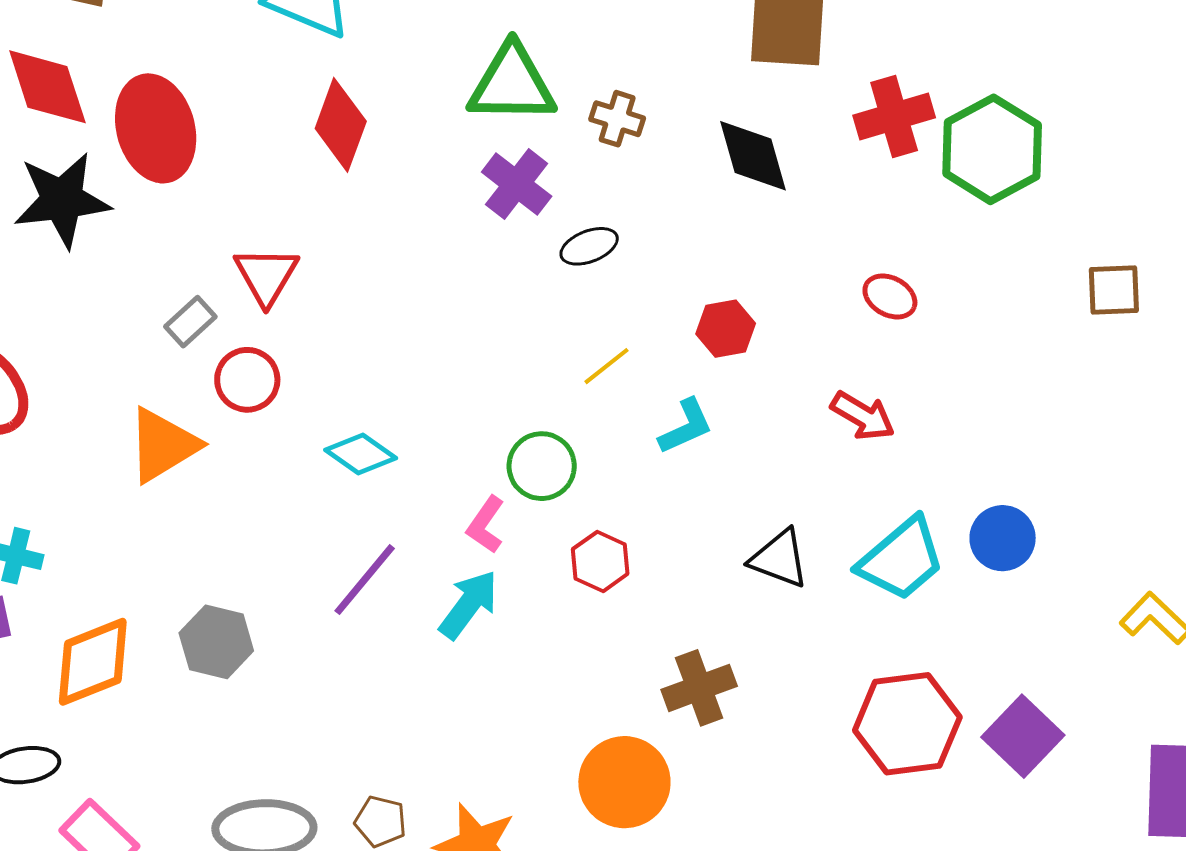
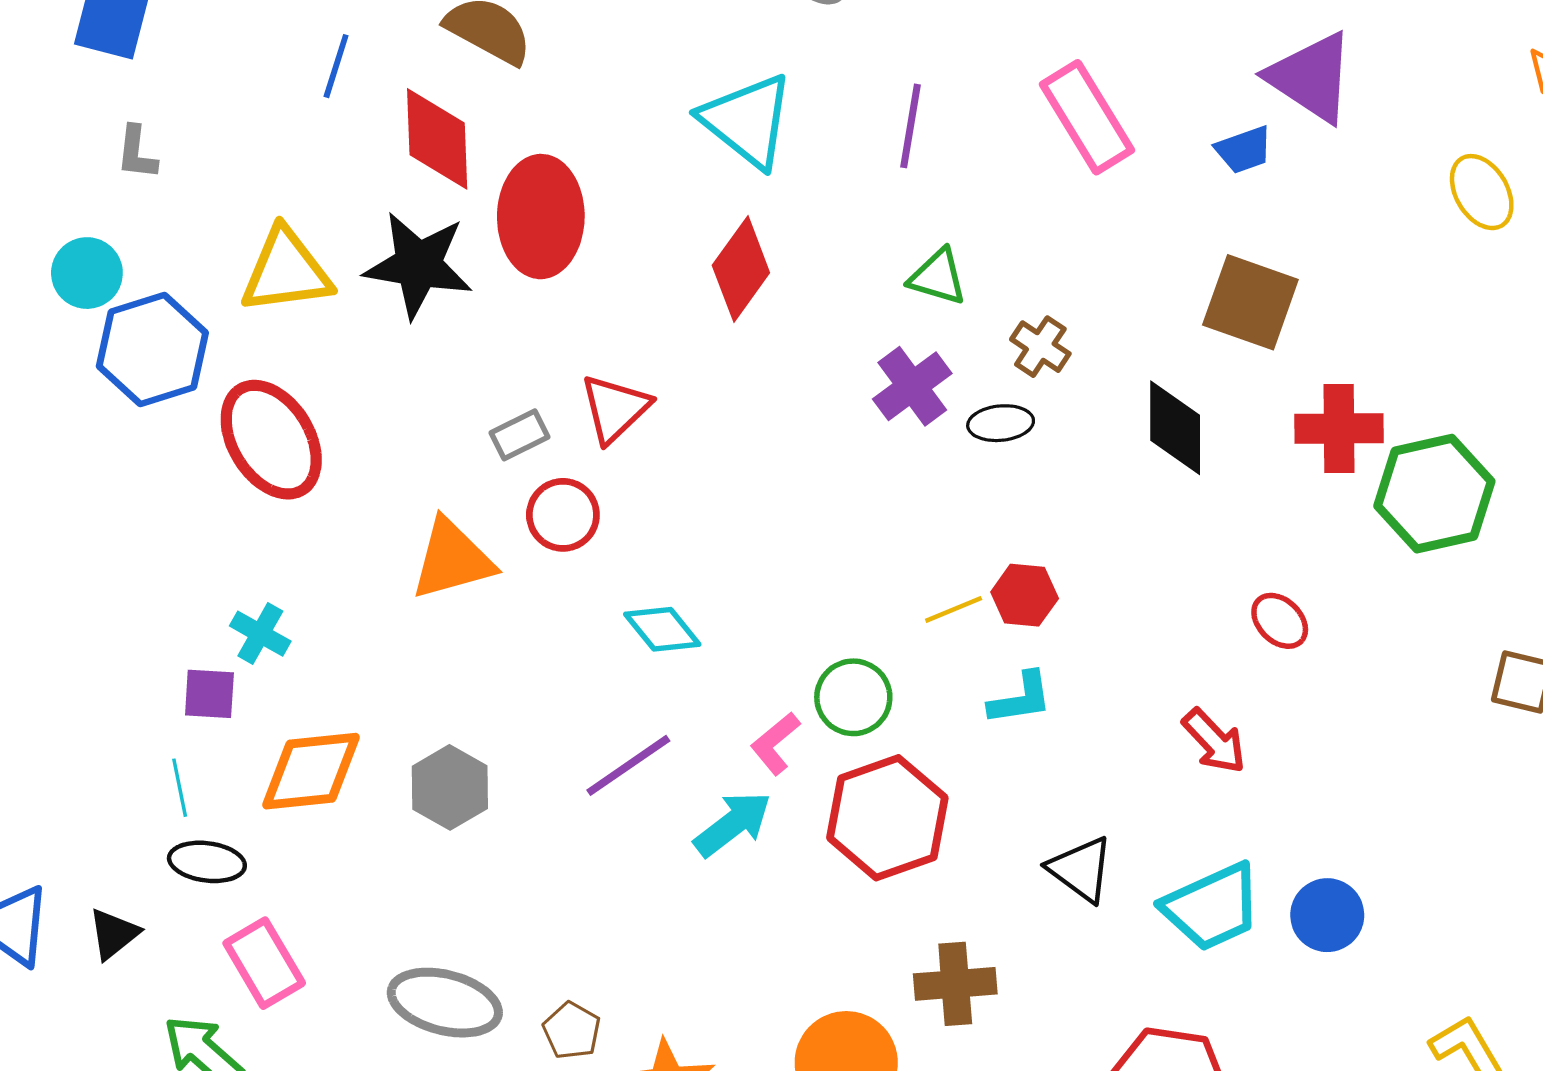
green triangle: (512, 84) -> (938, 277), size x0.6
black ellipse: (589, 246) -> (1001, 423), moved
red hexagon: (726, 329) -> (1025, 595), moved
red hexagon: (600, 561) -> (887, 818), size x1.8

